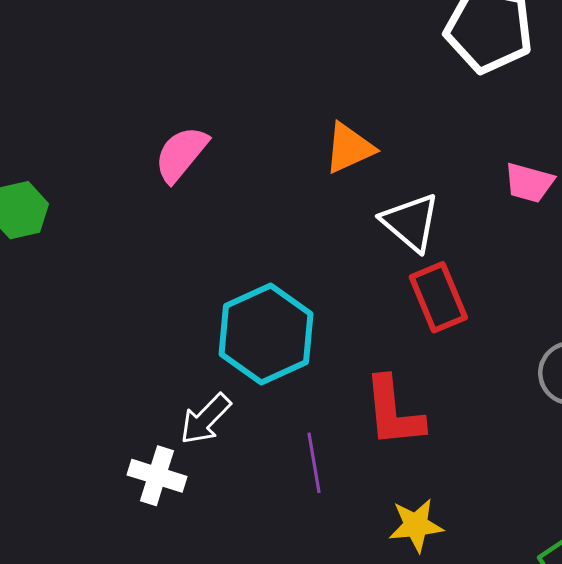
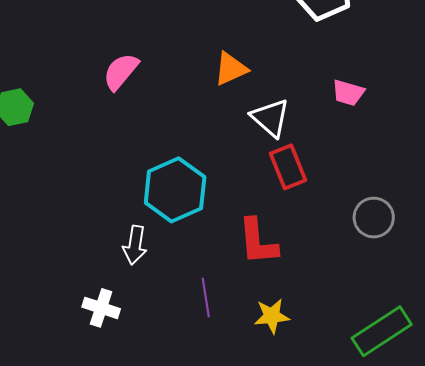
white arrow: (205, 419) -> (135, 245), turned -36
purple line: (314, 463) -> (206, 297), moved
white cross: (157, 476) -> (101, 308), moved

